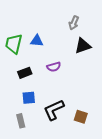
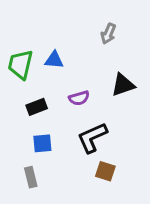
black triangle: (83, 46) -> (123, 85), moved
black L-shape: (54, 110) -> (92, 138), moved
brown square: (81, 117) -> (105, 171), moved

